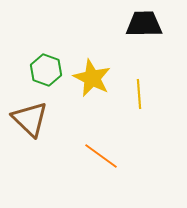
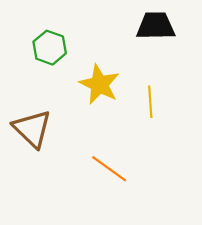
green hexagon: (46, 70) -> (50, 48), moved

